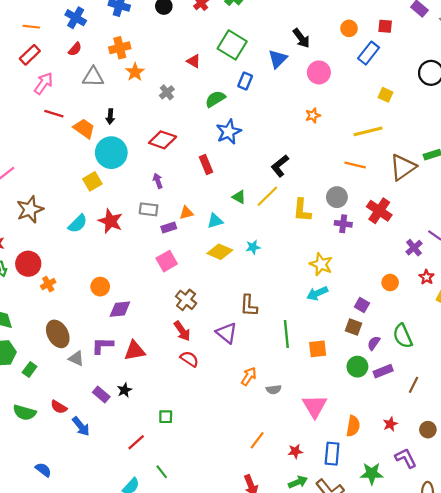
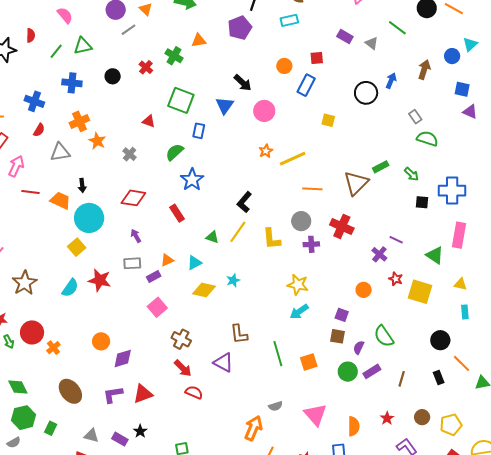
yellow line: (368, 131) -> (293, 159), moved
gray triangle: (76, 358) -> (91, 436), moved
orange arrow: (249, 376) -> (253, 428), moved, size x1.4

